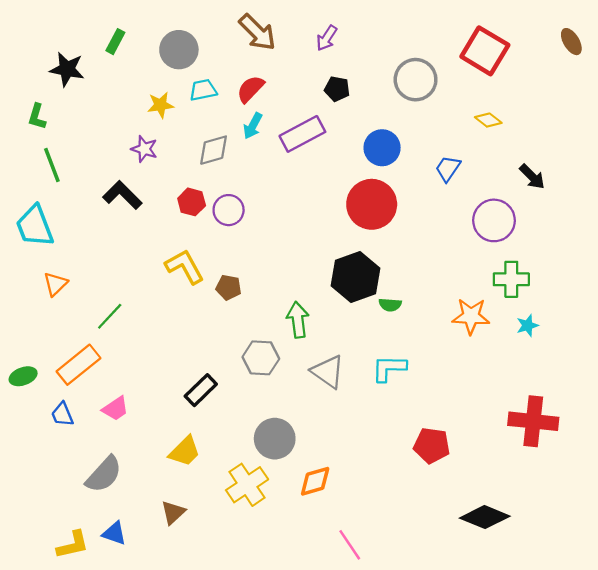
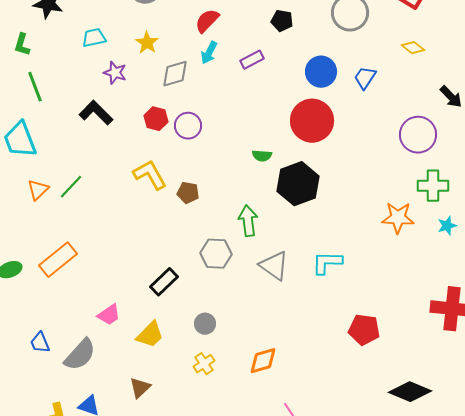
cyan trapezoid: (203, 90) -> (94, 38), moved
yellow star: (160, 105) -> (147, 43), moved, turned -30
purple rectangle: (302, 134) -> (252, 60), size x0.6
blue trapezoid: (448, 169) -> (365, 78), moved
green semicircle: (390, 305) -> (262, 156), moved
green line: (110, 316) -> (71, 187), moved
pink trapezoid: (115, 409) -> (109, 315), moved
blue trapezoid: (62, 414) -> (40, 343), moved
gray circle: (275, 439) -> (205, 324), moved, size x0.6
yellow cross: (247, 485) -> (204, 364), size x0.6

